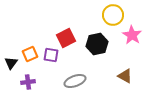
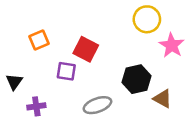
red square: (66, 38) -> (86, 49), turned -36
black hexagon: (97, 44) -> (136, 79), moved
orange square: (30, 54) -> (39, 40), moved

